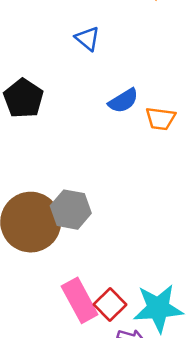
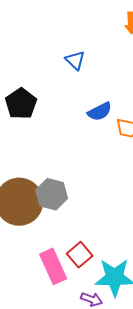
red square: (110, 305) -> (80, 255), moved

